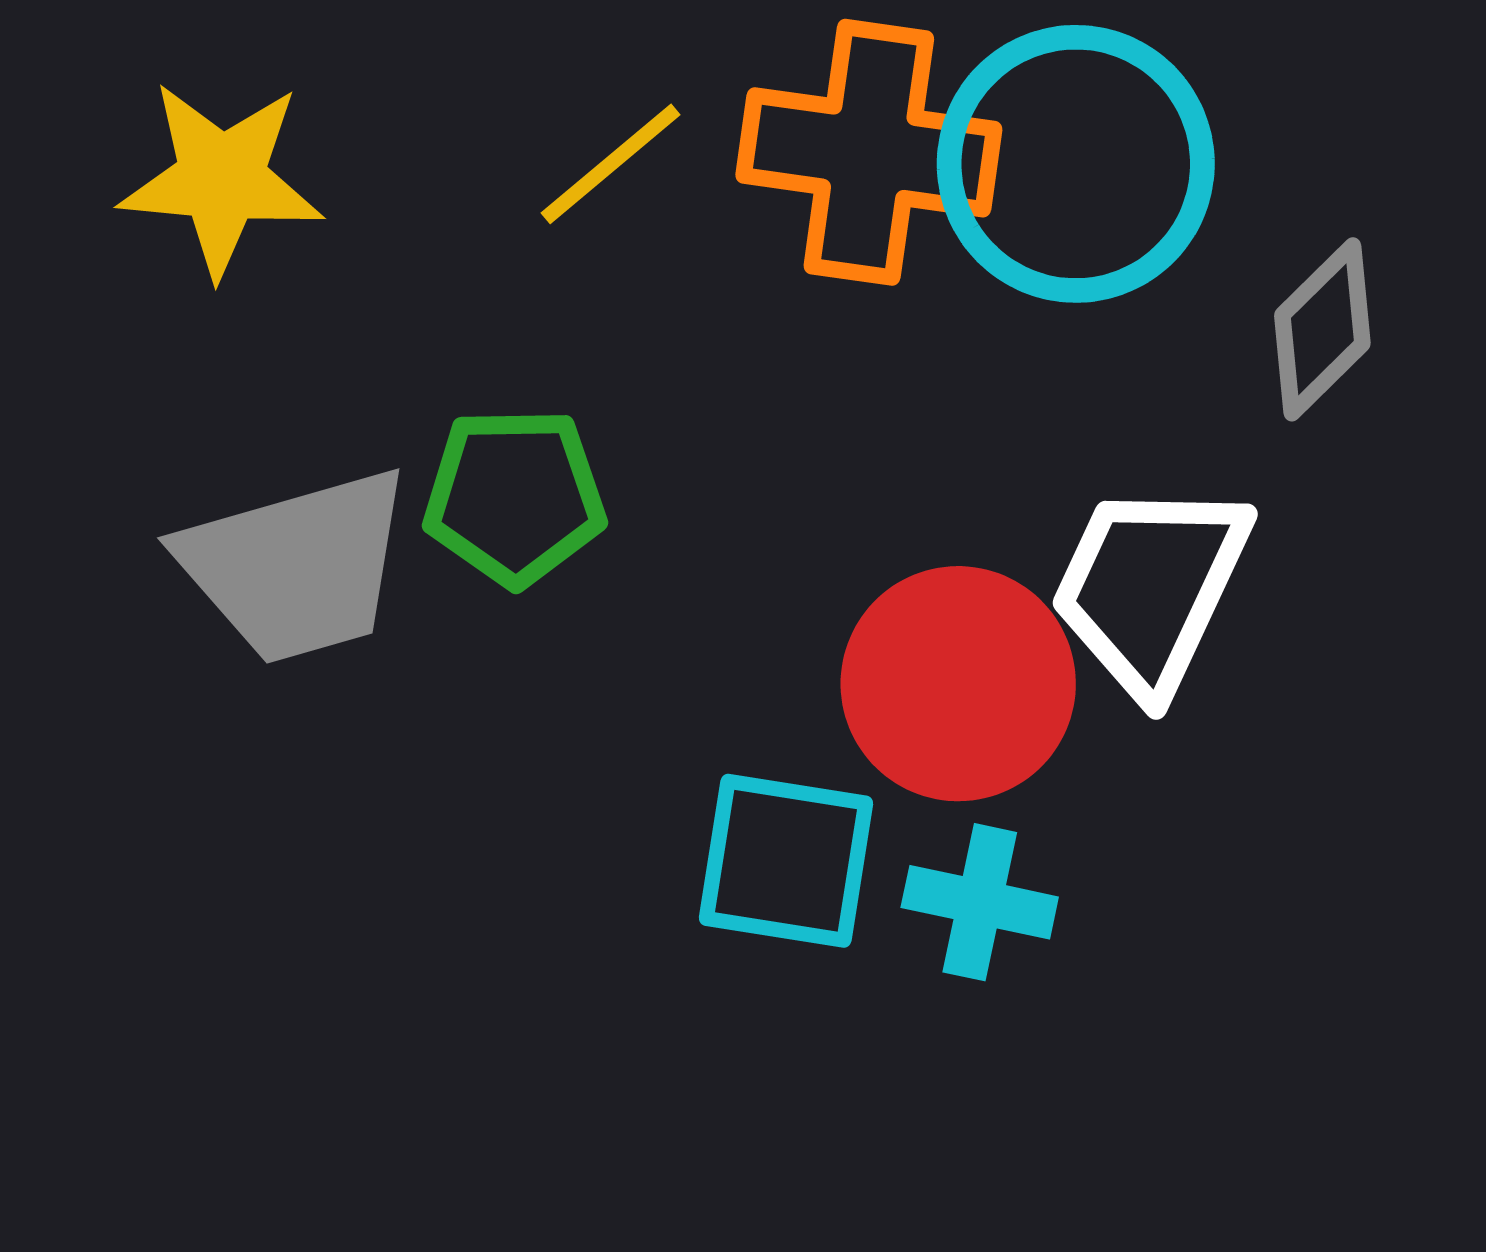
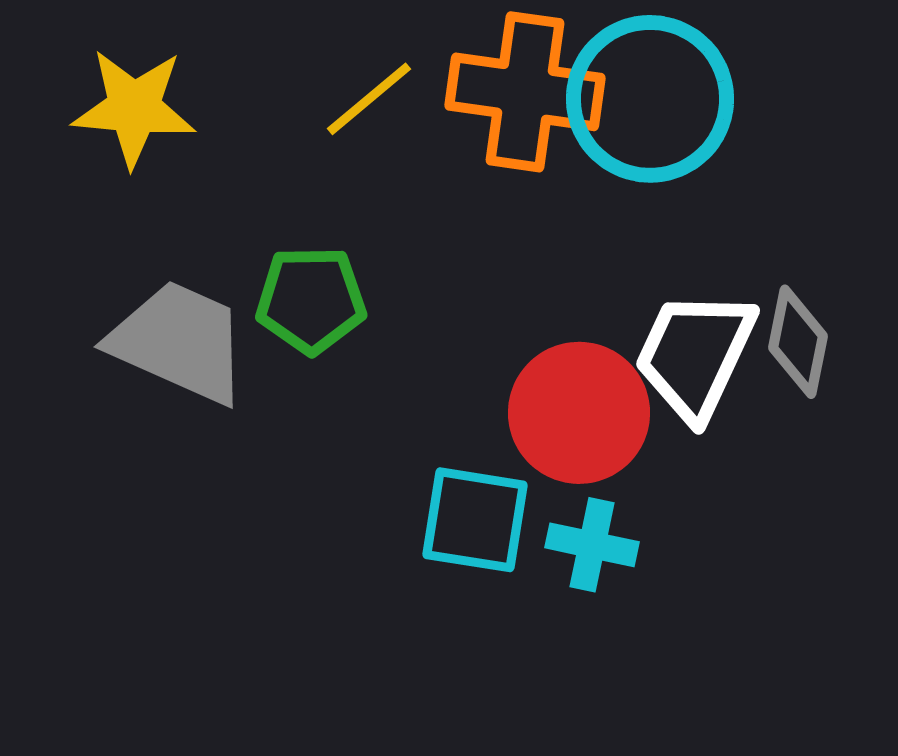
gray diamond: (1322, 329) -> (798, 342), moved, turned -34
gray trapezoid: (296, 566) -> (179, 342), turned -140

